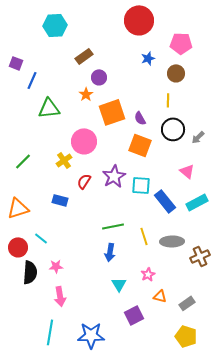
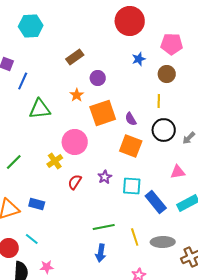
cyan hexagon: (55, 25) -> (31, 26), moved
purple circle: (99, 77) -> (98, 78), moved
pink triangle: (187, 171) -> (178, 172), turned -49
purple star: (114, 176) -> (105, 177), size x0.6
blue rectangle: (60, 200) -> (37, 204), moved

